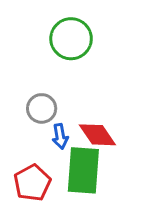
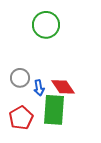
gray circle: (42, 108) -> (20, 78), moved

